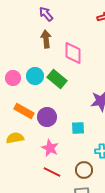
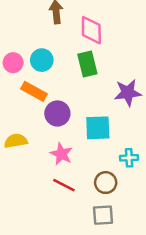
green rectangle: (57, 79) -> (87, 64), moved, turned 36
orange rectangle: (24, 111) -> (34, 91), moved
cyan square: (78, 128) -> (98, 128), size x1.5

